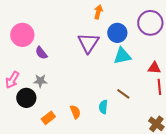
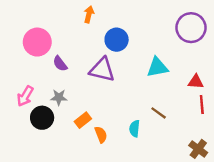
orange arrow: (98, 12) -> (89, 14), moved
blue circle: (117, 33) -> (117, 40), moved
purple triangle: (88, 43) -> (102, 70), moved, turned -50
orange rectangle: (48, 118) -> (83, 120), moved

